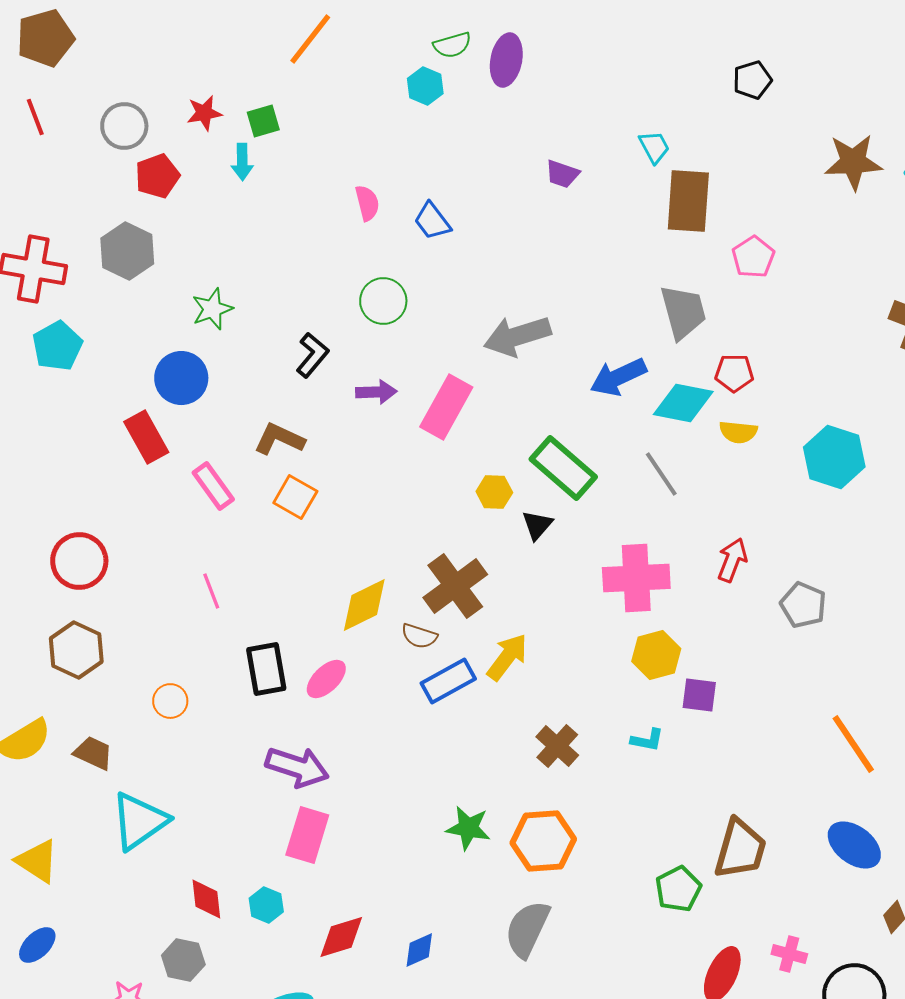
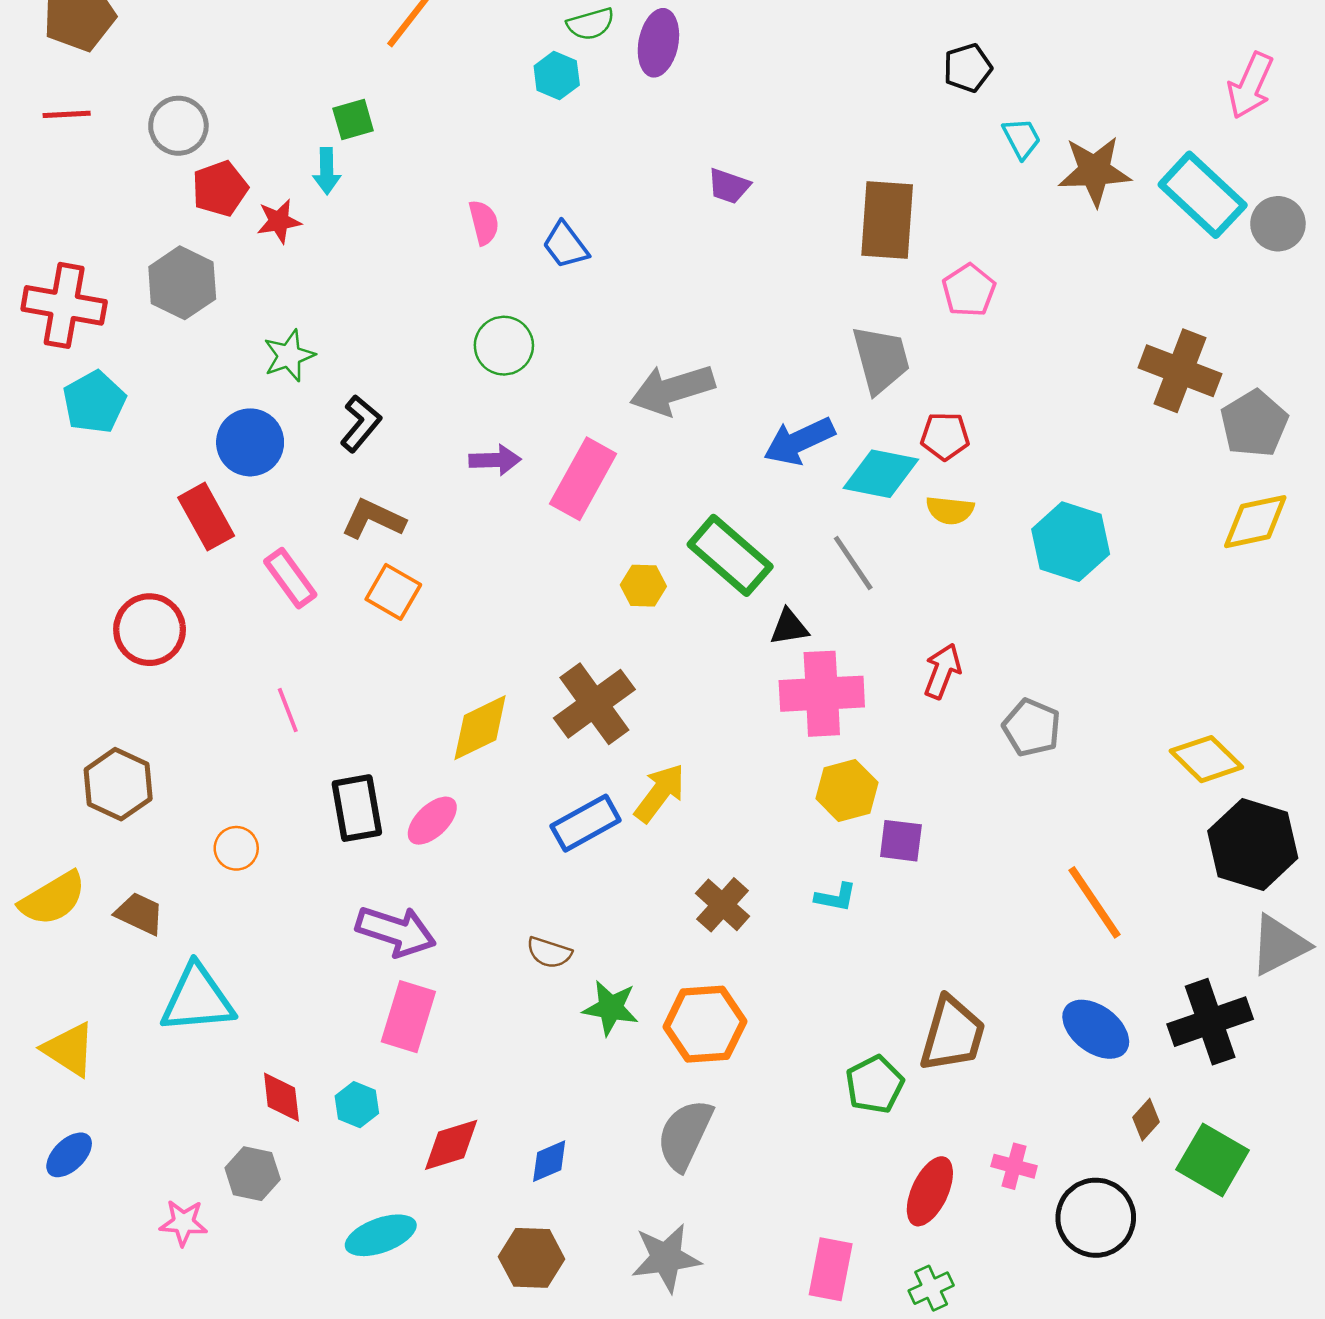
red star: (204, 113) -> (279, 221), moved
red line: (35, 117) -> (67, 114), turned -72
cyan trapezoid: (654, 147) -> (1022, 138), moved
black L-shape: (312, 355) -> (361, 424), moved
black triangle: (537, 525) -> (789, 627), moved, turned 40
red circle: (79, 561) -> (150, 630), moved
brown semicircle: (419, 636) -> (549, 953), moved
cyan triangle: (139, 821) -> (197, 999), turned 30

